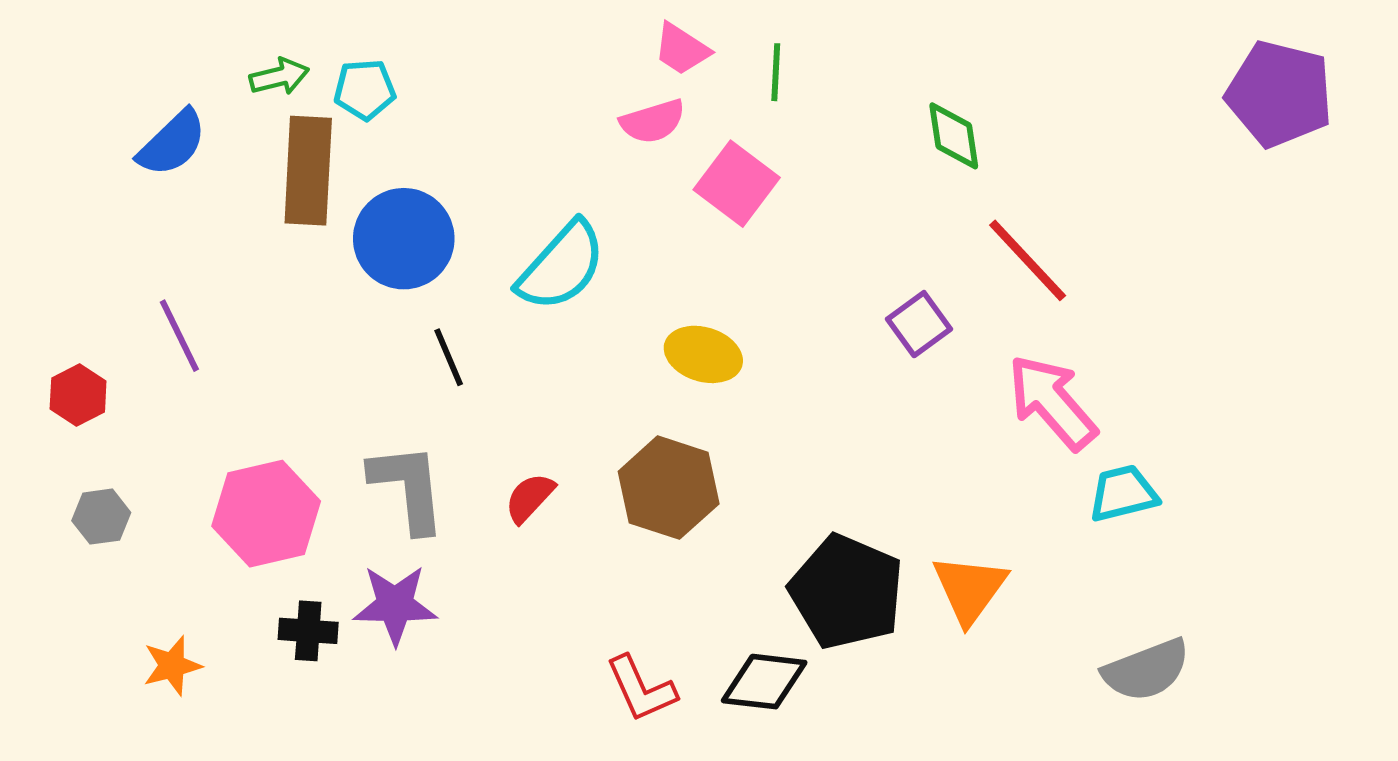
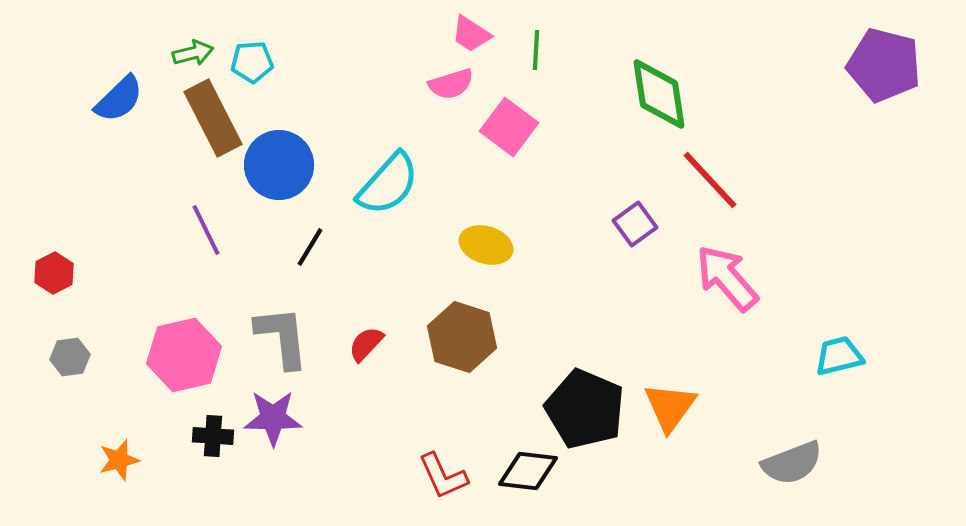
green diamond: (954, 136) -> (659, 94), size x1.5
brown rectangle: (308, 171) -> (213, 118), turned -30
purple line: (179, 336) -> (206, 230), moved
black line: (449, 357) -> (310, 247), turned 54
cyan trapezoid: (1123, 493) -> (839, 356), moved

